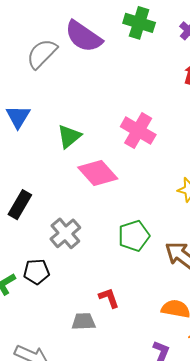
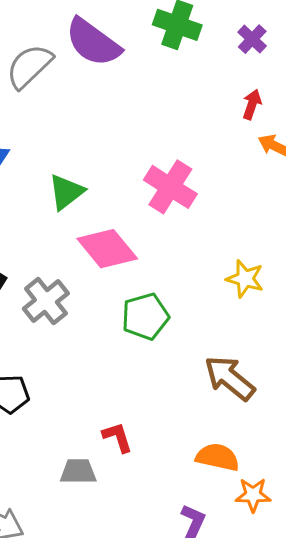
gray cross: (65, 233) -> (46, 301), moved
green pentagon: (134, 236) -> (145, 316), moved

